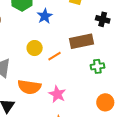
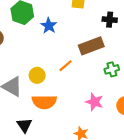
yellow circle: (35, 48) -> (37, 75), moved
pink star: (57, 94) -> (94, 102), moved

